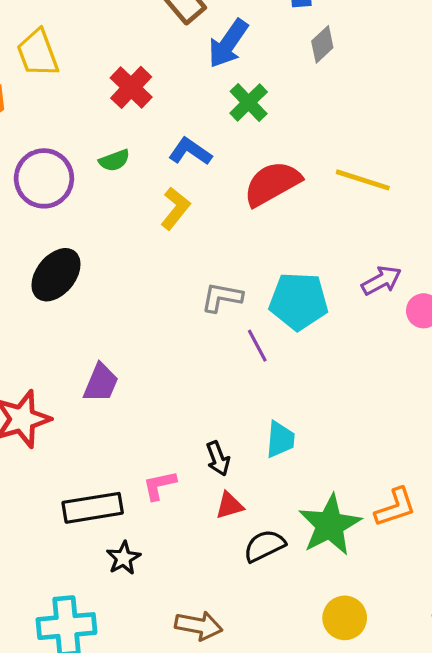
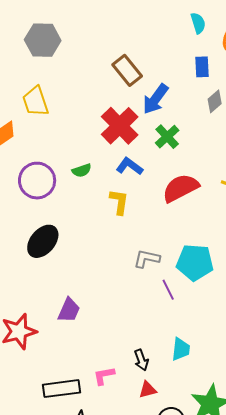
red cross: (131, 87) -> (120, 126), moved, size x1.4
yellow L-shape: (175, 208) -> (119, 202), turned -32

